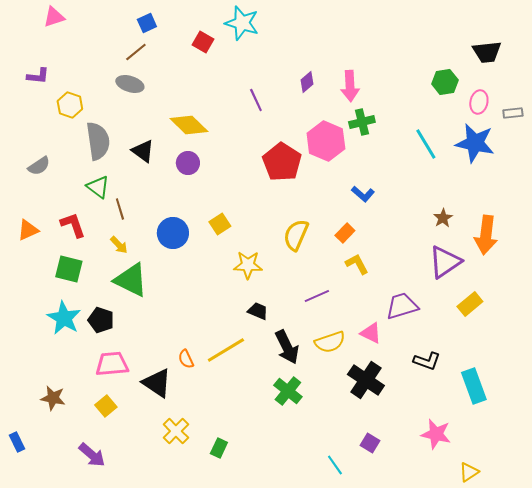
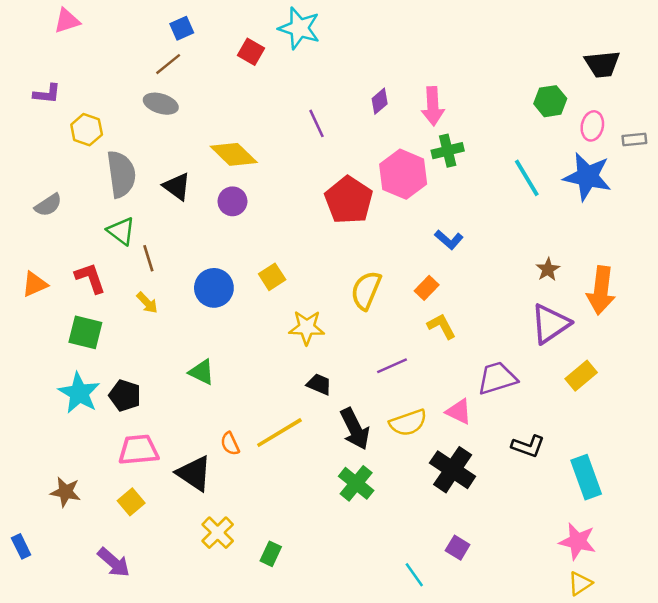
green triangle: (131, 280) -> (202, 372), moved, size x0.6
pink star: (436, 434) -> (577, 541), moved

